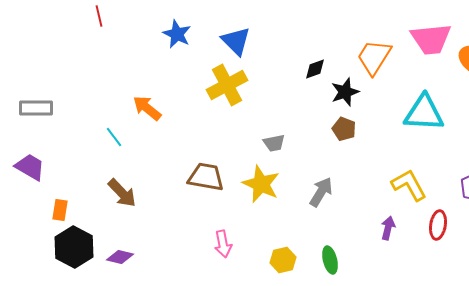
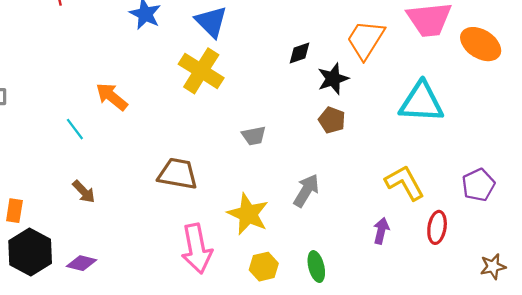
yellow cross: (227, 85) -> (201, 71), turned -30
yellow star: (261, 184) -> (248, 214), moved
brown arrow: (122, 193) -> (84, 192), size x0.7
pink arrow: (223, 244) -> (197, 249), size x1.6

